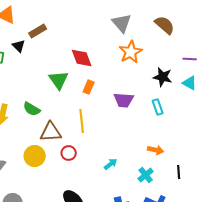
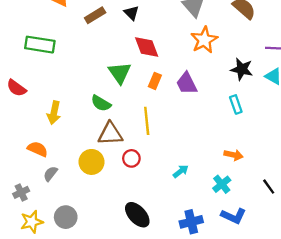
black triangle: (19, 46) -> (131, 13), moved
purple trapezoid: (124, 100) -> (187, 83), moved, turned 60
green semicircle: (32, 109) -> (101, 103), moved
black line: (179, 172) -> (269, 187), moved, turned -32

